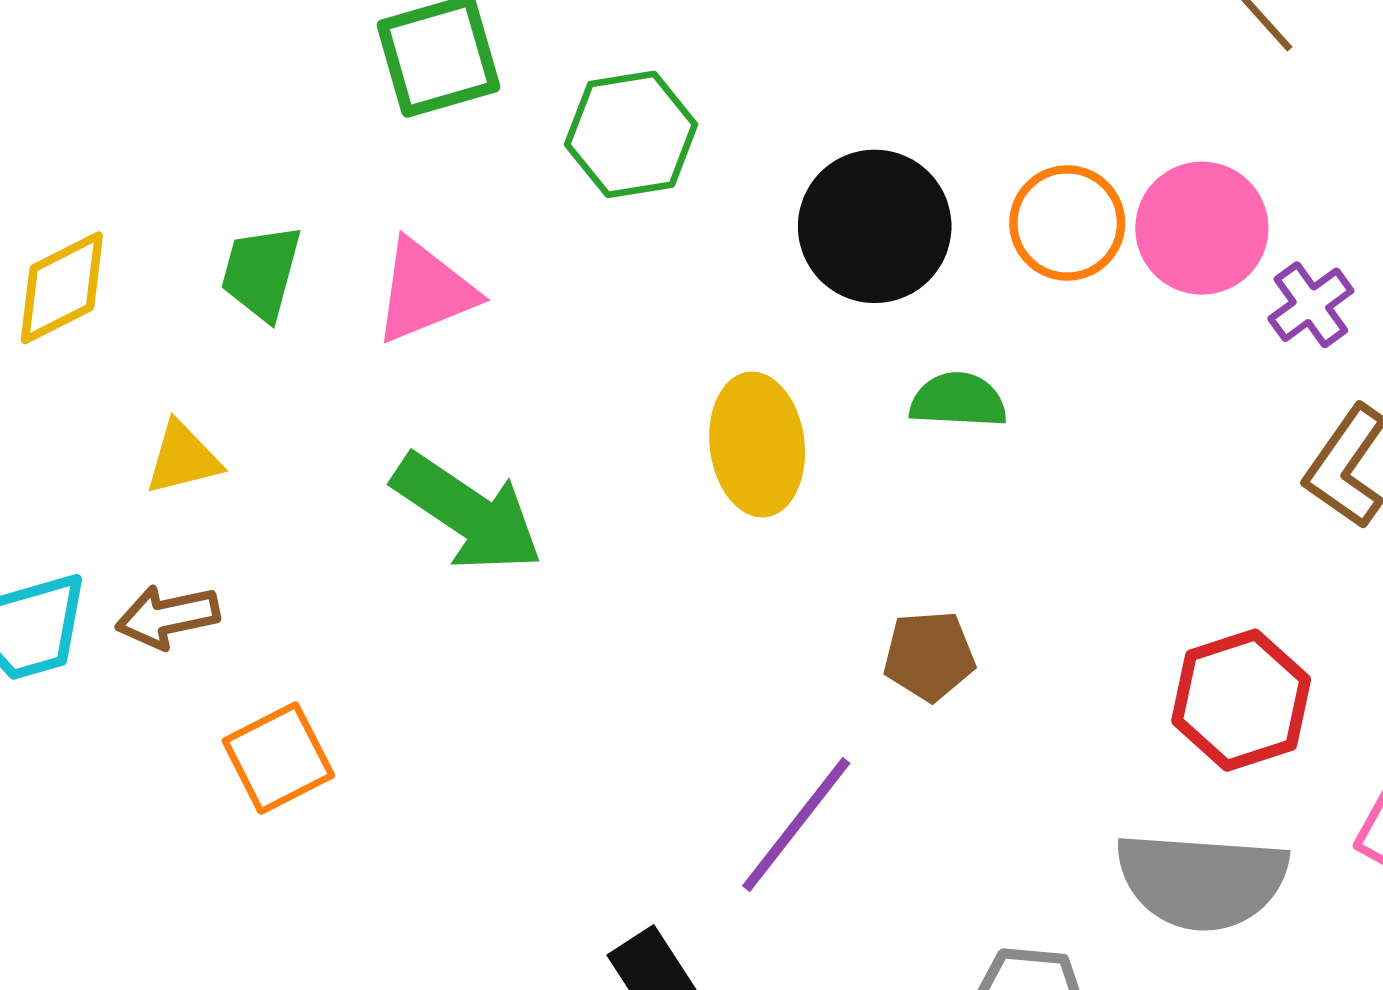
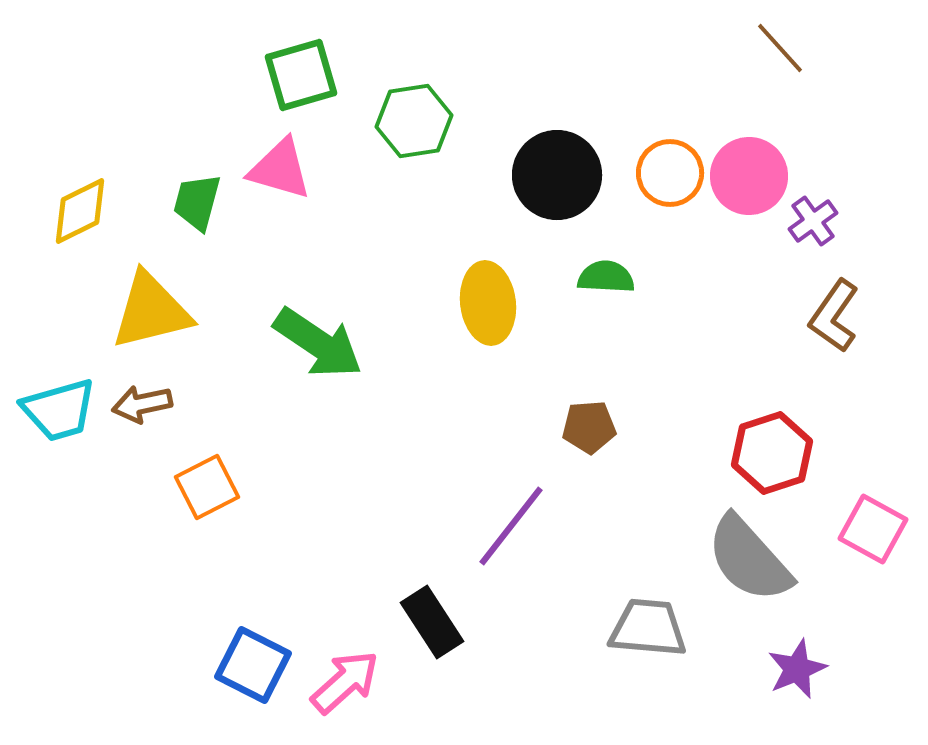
pink triangle: (425, 291) -> (280, 169), moved, turned 38
yellow triangle: (183, 458) -> (151, 311), size x1.8
gray semicircle: (1202, 881) -> (749, 559), turned 44

